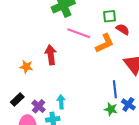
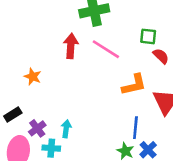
orange L-shape: (105, 43) -> (134, 85), moved
red arrow: (51, 55) -> (71, 46), moved

